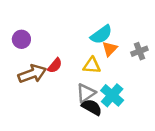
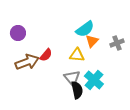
gray triangle: (86, 93) -> (72, 78), turned -36
black semicircle: (92, 107) -> (77, 90), turned 48

